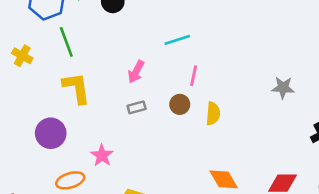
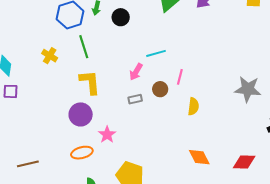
cyan line: (177, 40) -> (156, 53), moved
gray star: (283, 88) -> (248, 89), size x1.5
brown circle: (180, 104) -> (160, 89), moved
purple circle: (51, 133) -> (81, 114), moved

